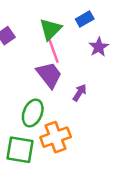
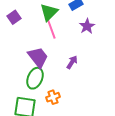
purple trapezoid: (49, 75) -> (38, 57), moved
orange cross: (56, 137) -> (53, 97), size x0.6

